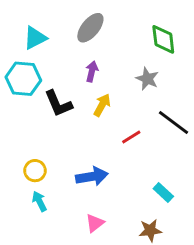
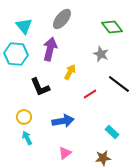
cyan triangle: (35, 38) -> (24, 26), turned -42
green diamond: (163, 39) -> (112, 27), turned -30
purple arrow: (92, 71) -> (50, 49), moved, size x1.6
black L-shape: (58, 104) -> (40, 87), moved

